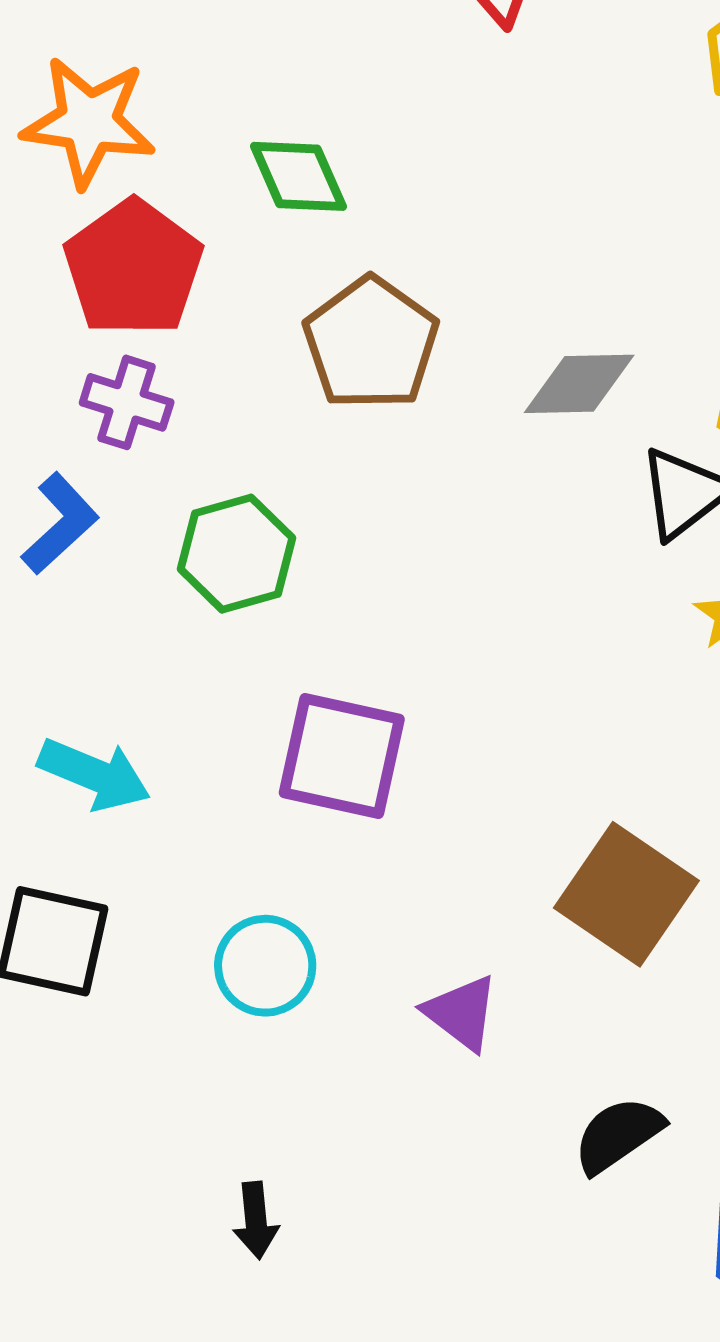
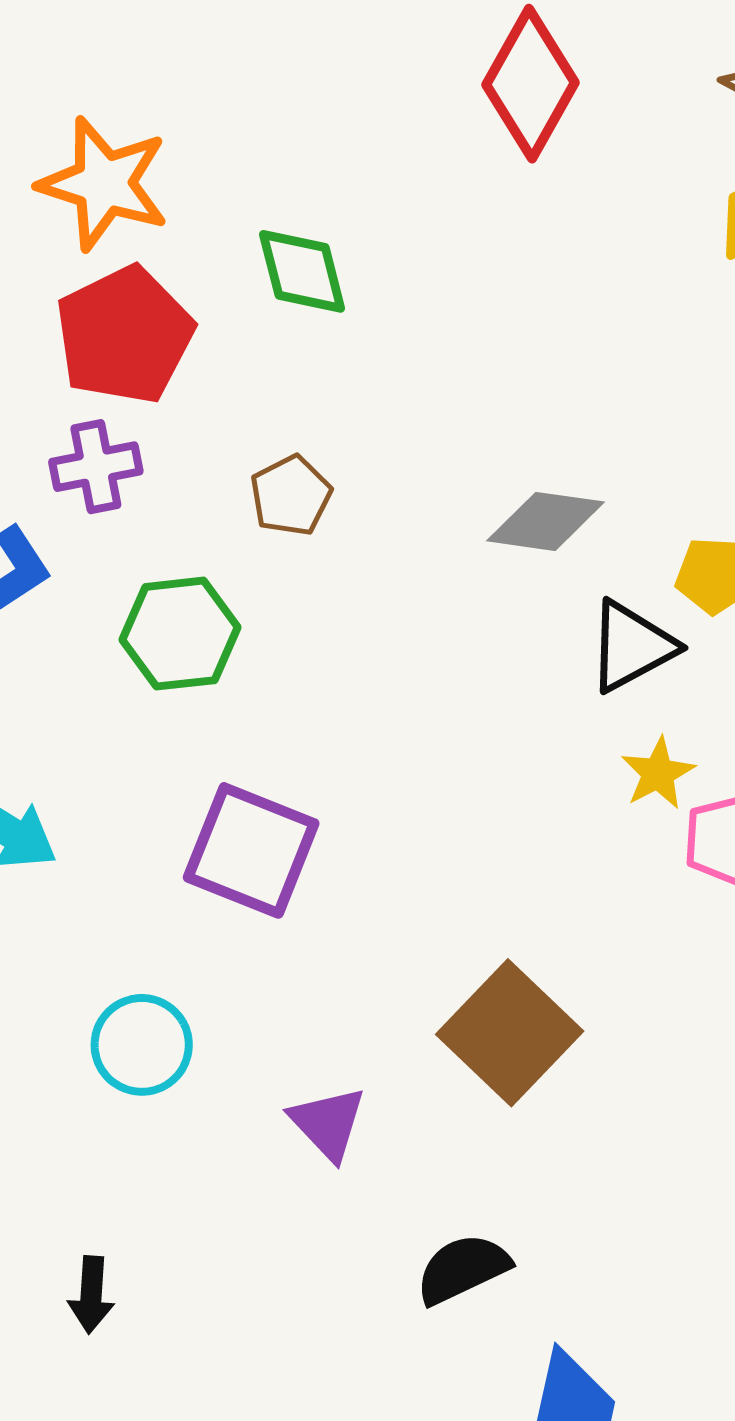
brown pentagon: (371, 343) -> (291, 496), moved, size x0.6
purple cross: (127, 402) -> (96, 467), turned -38

